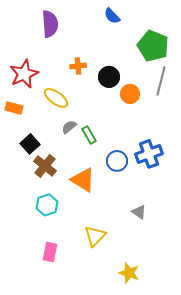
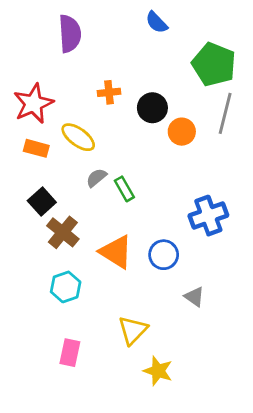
orange rectangle: (14, 108) -> (36, 148), moved
blue circle: (117, 161) -> (164, 255), moved
yellow star: (129, 273) -> (158, 371), moved

